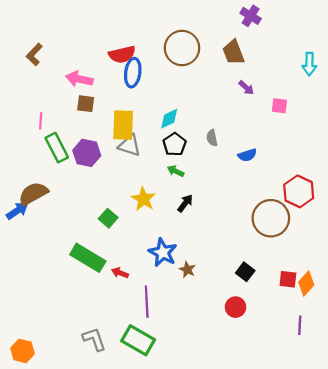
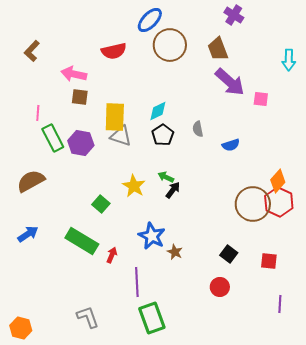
blue ellipse: (133, 73) -> (150, 20), moved, turned 36
purple arrow: (246, 88) -> (230, 82), size x2.0
green arrow: (176, 171) -> (166, 177), moved
red hexagon: (299, 191) -> (279, 202), moved
blue arrow: (17, 211) -> (28, 234), moved
red arrow: (120, 273) -> (112, 255), turned 91
orange diamond: (306, 284) -> (278, 181), moved
green rectangle: (138, 340) -> (152, 318), moved, turned 40

